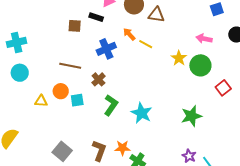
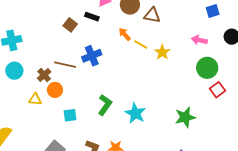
brown square: (75, 26) -> (70, 25), turned 32
blue cross: (106, 49) -> (92, 56), moved
yellow star: (179, 58) -> (162, 52), moved
green circle: (200, 65) -> (207, 68), moved
brown cross: (98, 79) -> (44, 75), moved
cyan square: (77, 100) -> (70, 115), moved

